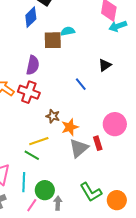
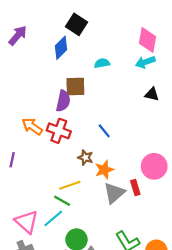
cyan arrow: (118, 26) -> (145, 62), moved
brown square: (53, 40) -> (75, 87), moved
black triangle: (105, 65) -> (152, 94), moved, turned 48
blue line: (81, 84) -> (104, 131), moved
cyan line: (24, 182) -> (53, 218), moved, turned 48

